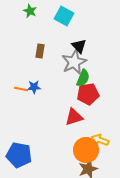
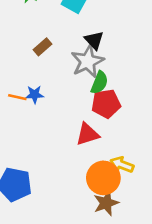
brown rectangle: (40, 51) -> (42, 47), turned 40

